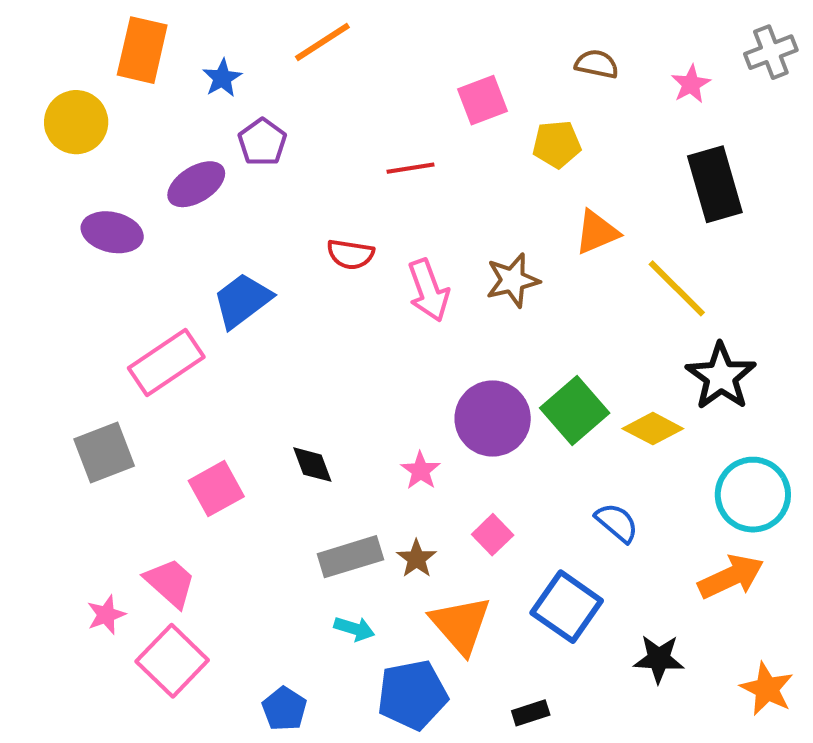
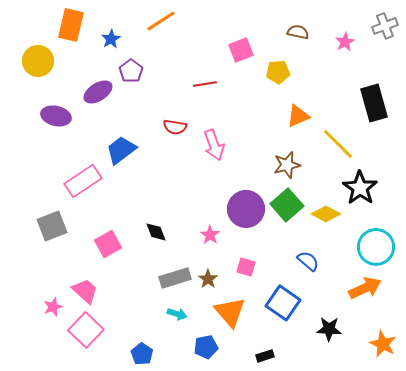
black rectangle: (715, 184) -> (374, 103), moved
brown star: (513, 280) -> (287, 165), moved
pink square: (493, 535) -> (246, 267), turned -30
blue pentagon: (412, 695) -> (206, 347), size x0.7

